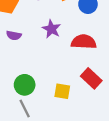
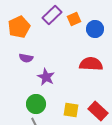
purple star: (51, 29) -> (46, 77), moved
red rectangle: (91, 78) -> (98, 111), moved

